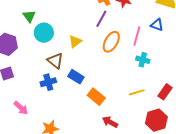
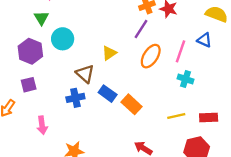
green triangle: (29, 16) -> (41, 18), moved
cyan circle: (44, 33) -> (63, 39), moved
red rectangle: (165, 92) -> (209, 118), turned 49
orange rectangle: (96, 97) -> (131, 104), moved
pink arrow: (21, 108) -> (42, 125), turned 35

